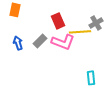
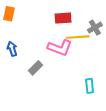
red rectangle: (58, 21) -> (63, 18), moved, turned -70
gray rectangle: (40, 41) -> (35, 68), moved

